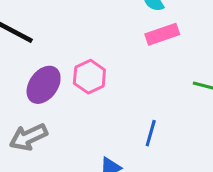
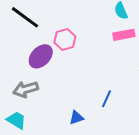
pink hexagon: (89, 77) -> (65, 40), moved

